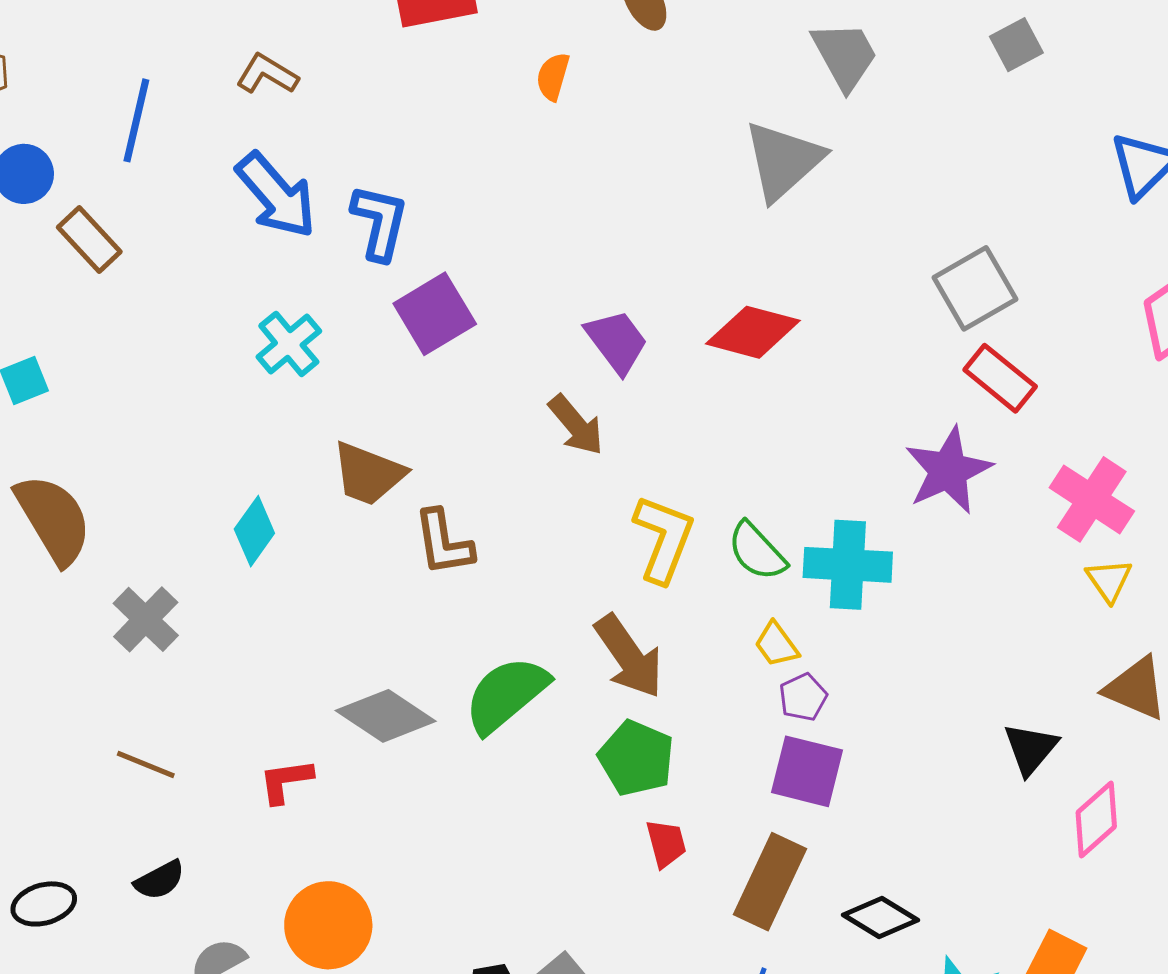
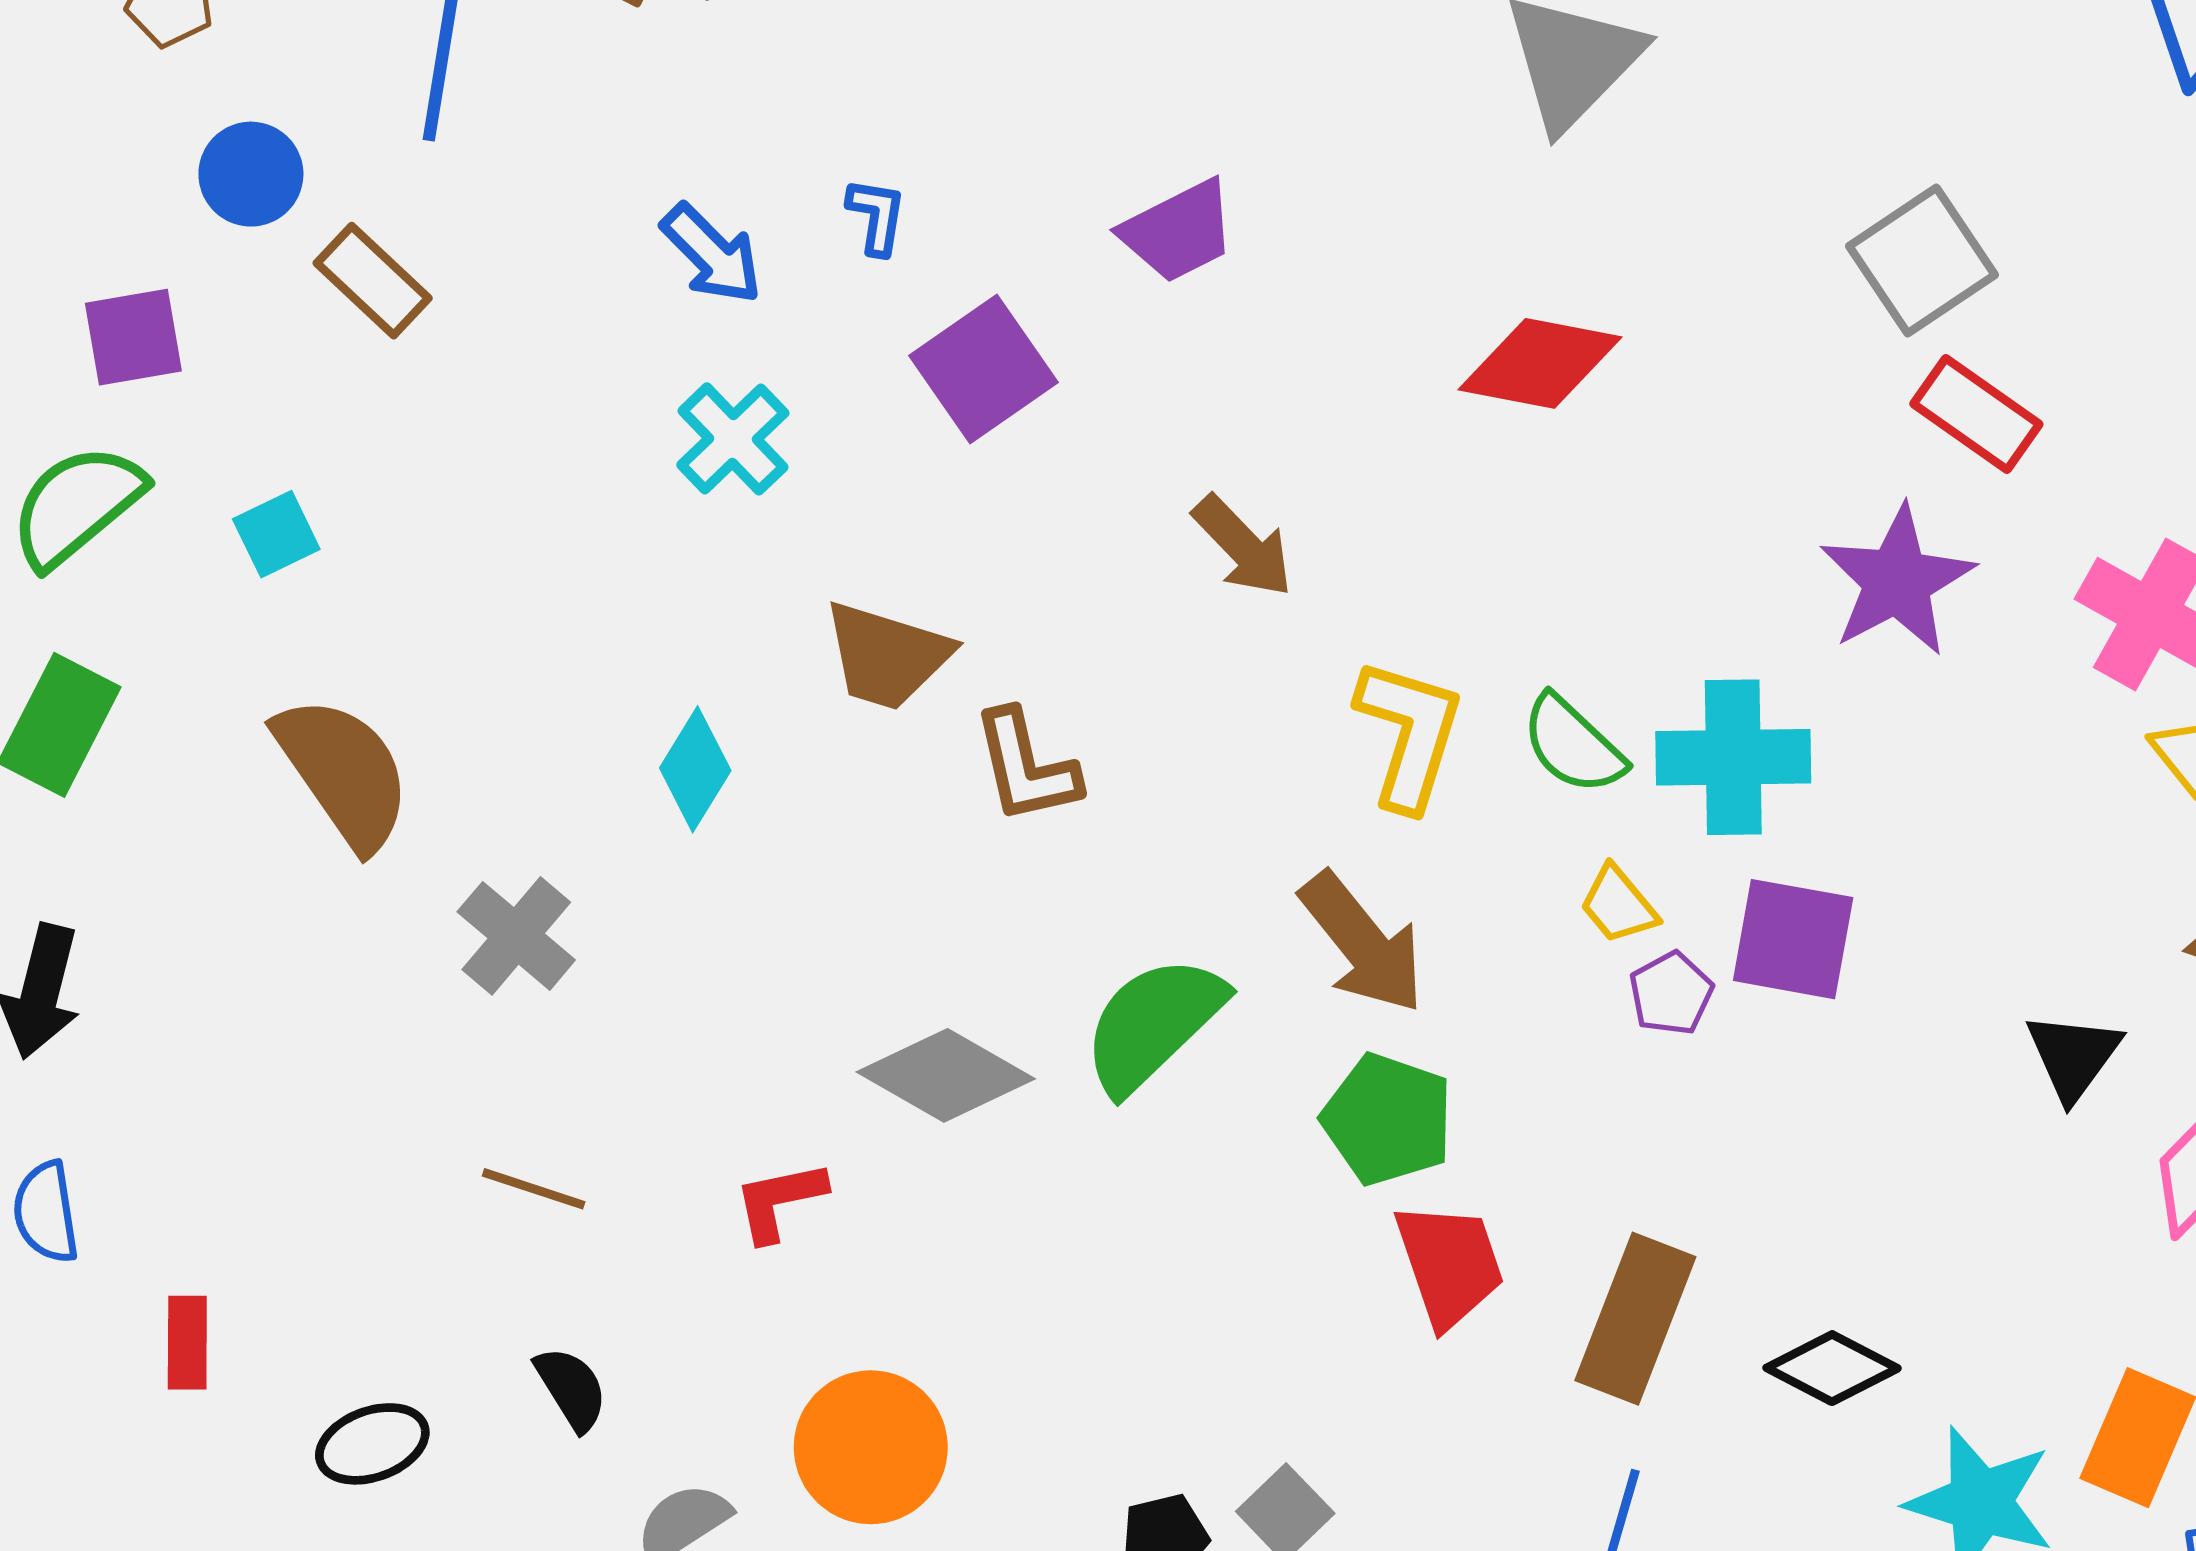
blue arrow: (276, 195) -> (712, 254), moved, size x0.7
blue L-shape: (380, 222) -> (877, 216), size x0.6
purple trapezoid: (617, 341) -> (1178, 231), moved, turned 104
purple square: (807, 771) -> (1793, 939), moved
red trapezoid: (666, 843) -> (1449, 1264), size x1.5
black semicircle: (160, 880) -> (571, 1389), turned -90

